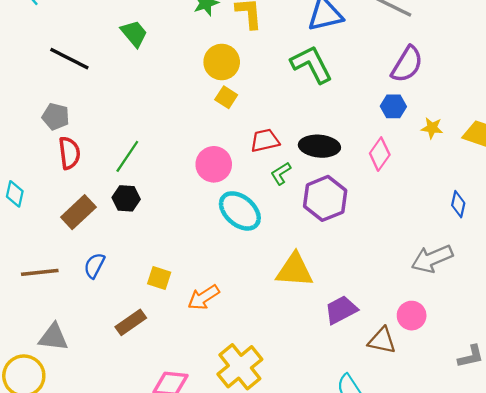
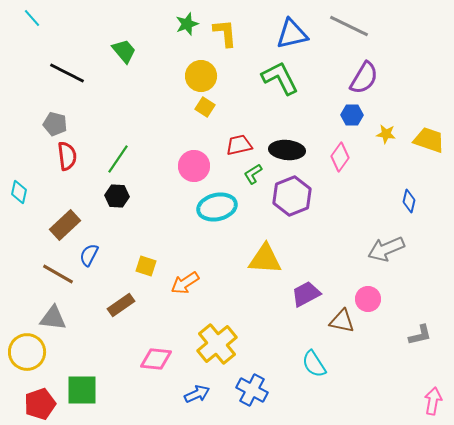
cyan ellipse: (240, 211) -> (217, 207), turned -54
brown rectangle: (78, 212) -> (65, 225), moved
brown line: (40, 272) -> (58, 274), moved, turned 36

